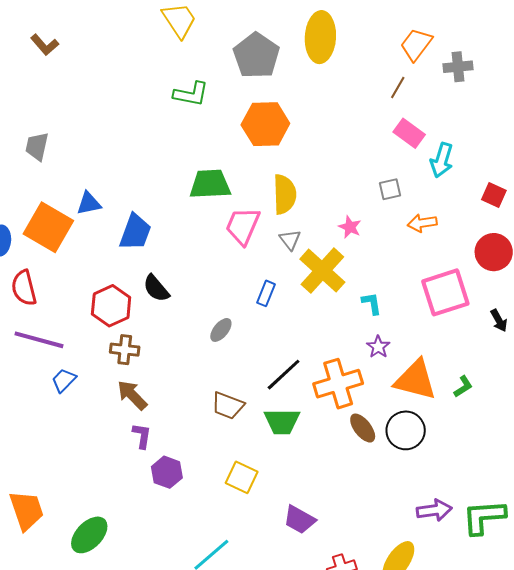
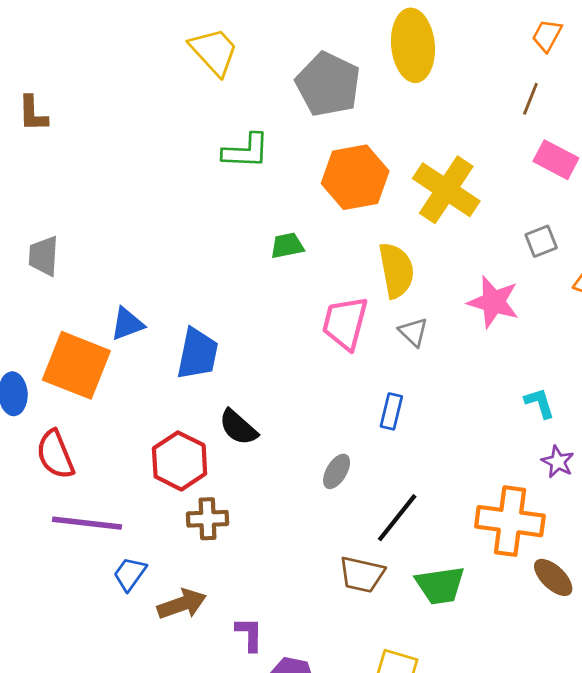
orange trapezoid: (416, 44) -> (547, 35), size x0.7
brown L-shape: (45, 45) -> (33, 114), turned 48
green trapezoid: (210, 184) -> (287, 246), moved, size x0.6
pink star: (350, 227) -> (493, 302), size x1.6
yellow cross: (322, 271) -> (446, 190), moved
black line: (284, 375) -> (397, 518), moved
orange cross: (338, 384) -> (510, 521), turned 33
brown arrow: (132, 395) -> (182, 604), moved, turned 124

